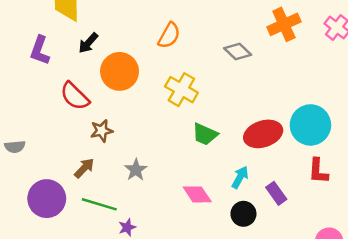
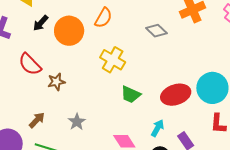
orange circle: (120, 71) -> (69, 31), moved
brown star: (102, 131) -> (56, 82), moved

